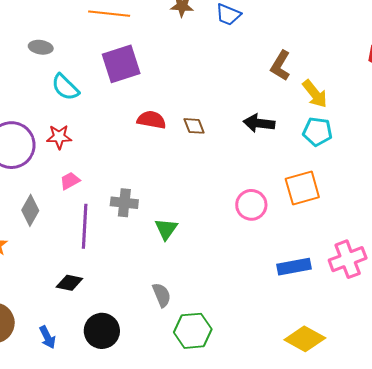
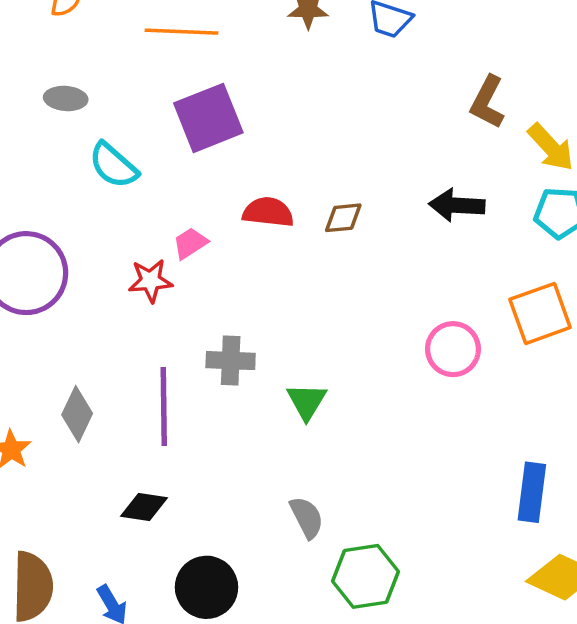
brown diamond: (194, 126) -> (343, 218), turned -70
red star: (59, 137) -> (150, 281), moved
pink trapezoid: (70, 181) -> (190, 243), moved
gray diamond: (30, 210) -> (77, 414), moved
blue rectangle: (294, 267) -> (532, 492), moved, turned -68

